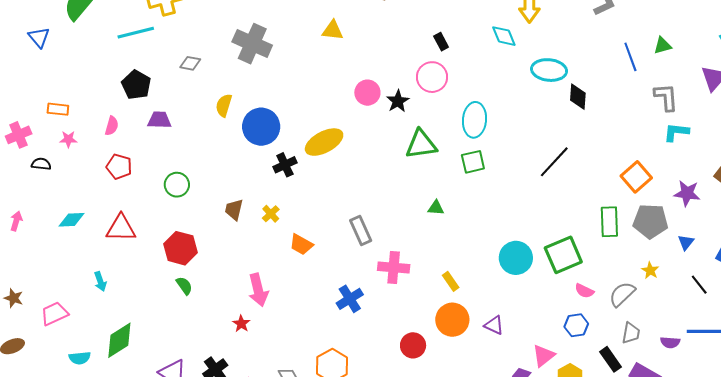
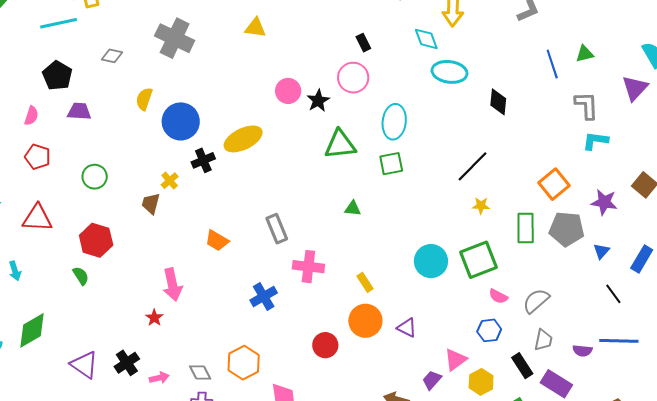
cyan ellipse: (549, 70) -> (449, 72), moved
yellow cross: (271, 214) -> (170, 181), moved
yellow star: (650, 270) -> (481, 206), moved, turned -30
green semicircle: (184, 286) -> (81, 276), moved

